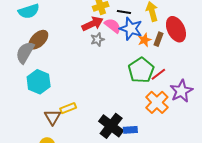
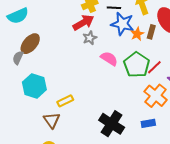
pink semicircle: (113, 26) -> (109, 59), moved
gray semicircle: (25, 52) -> (18, 58), size x0.6
yellow rectangle: (68, 108) -> (65, 101), moved
blue rectangle: (130, 130) -> (148, 123), moved

